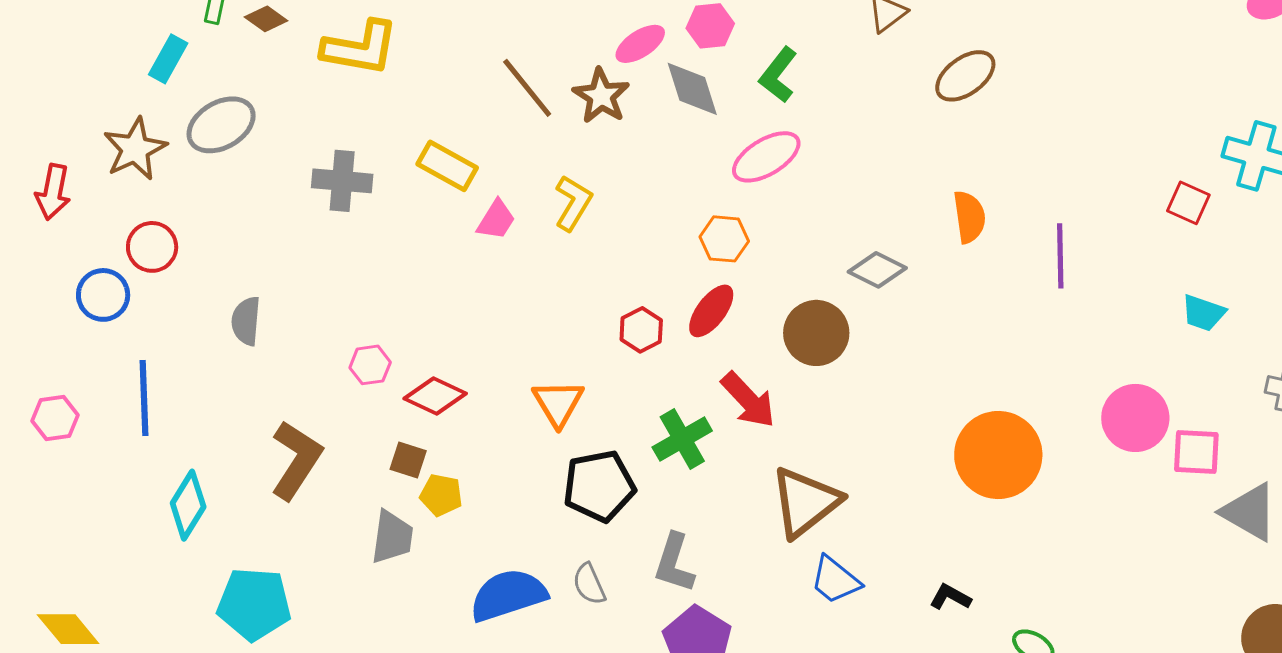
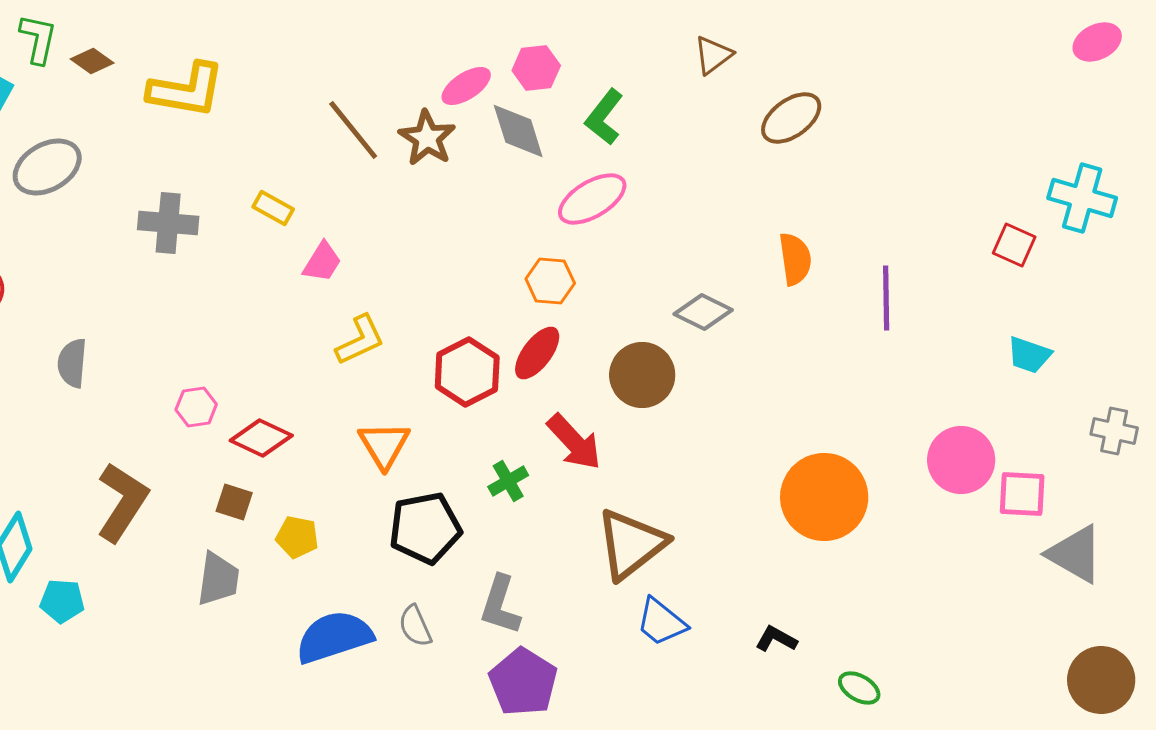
yellow rectangle: (447, 166) -> (273, 208), size x0.7
yellow L-shape: (573, 203) -> (360, 340), moved, turned 34
red hexagon: (641, 330) -> (467, 372), size x1.5
green cross: (682, 439) -> (508, 481), size x0.7
yellow pentagon: (441, 495) -> (297, 537), moved
cyan pentagon: (254, 604) -> (62, 601), moved, size x0.6

